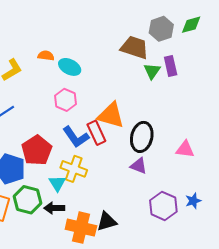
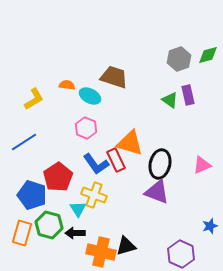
brown trapezoid: (135, 47) -> (114, 77), moved
green triangle: (152, 71) -> (170, 100), turned -30
pink triangle: (185, 149) -> (202, 165), moved, turned -30
purple triangle: (139, 166) -> (157, 192), size x1.5
purple hexagon: (163, 206) -> (181, 254), moved

